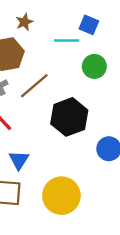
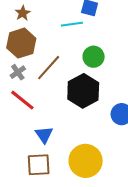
brown star: (24, 22) -> (23, 13), moved
green circle: (94, 66) -> (94, 57), moved

